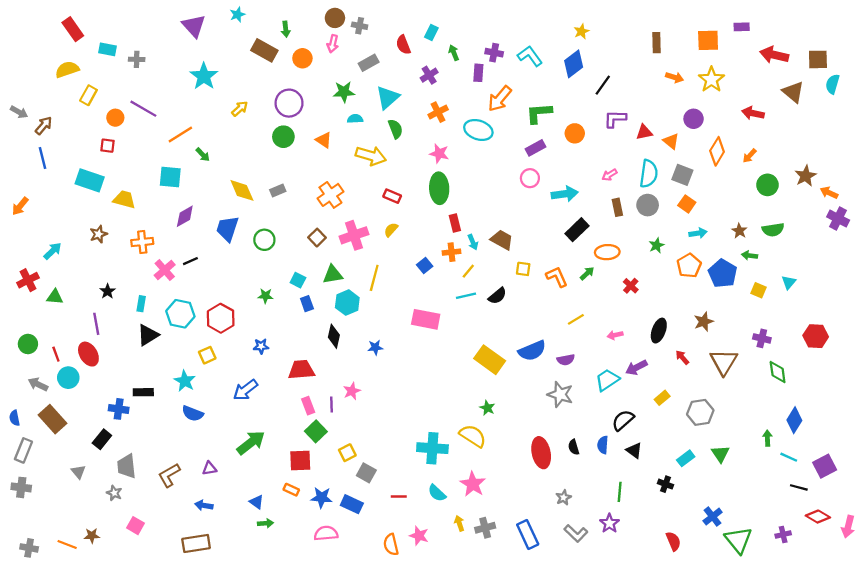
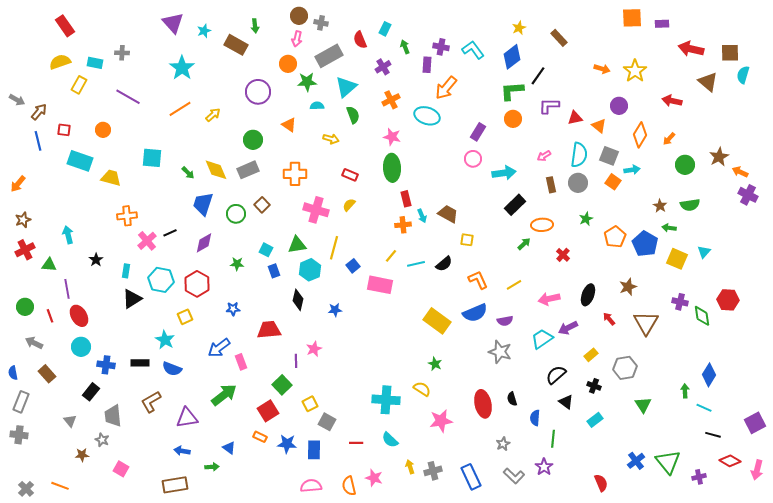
cyan star: (237, 15) -> (204, 31), moved
orange square: (708, 40) -> (632, 18), moved
brown rectangle: (657, 43) -> (559, 38), moved, turned -42
cyan rectangle: (107, 49) -> (95, 63), moved
orange circle: (302, 58) -> (288, 64), moved
gray rectangle: (369, 63) -> (329, 56), size x1.5
yellow arrow: (240, 109) -> (213, 115), moved
green L-shape: (539, 113) -> (512, 91), moved
orange circle: (115, 118) -> (103, 130), moved
orange line: (180, 134) -> (180, 109), moved
green circle: (283, 137) -> (253, 140), moved
red square: (107, 146) -> (64, 130), moved
purple rectangle: (536, 148) -> (478, 132), turned -30
green arrow: (203, 155) -> (188, 173), moved
yellow arrow: (371, 156) -> (331, 139), size x0.6
gray rectangle: (278, 190) -> (248, 170), size x1.5
orange cross: (330, 195) -> (295, 174), turned 35
purple diamond: (185, 216) -> (204, 243), moved
cyan arrow: (698, 233) -> (632, 170), moved
brown star: (99, 234) -> (23, 220), moved
pink cross: (354, 235) -> (316, 210), turned 35
brown square: (317, 238) -> (262, 205), moved
cyan arrow: (53, 251) -> (68, 235), moved, turned -60
blue square: (425, 266) -> (353, 266), moved
yellow line: (468, 271) -> (391, 256), moved
orange L-shape: (557, 277) -> (478, 280), moved
yellow square: (759, 290) -> (677, 259), size x1.5
purple line: (96, 324) -> (67, 289), moved
pink arrow: (615, 335) -> (549, 299), size x1.5
green diamond: (778, 372) -> (702, 316), moved
cyan circle: (68, 378) -> (81, 347), moved
black rectangle: (143, 392) -> (140, 363), moved
pink rectangle: (308, 406) -> (241, 362), moved
brown rectangle: (53, 419) -> (47, 374), size x0.7
yellow semicircle: (473, 436) -> (422, 389), size x0.7
blue semicircle: (603, 445) -> (535, 418), moved
cyan rectangle: (686, 458) -> (595, 420), moved
red square: (300, 461) -> (268, 411), turned -30
purple square: (825, 466) -> (755, 423), moved
purple triangle: (209, 468) -> (187, 418), size x1.6
brown L-shape: (169, 475) -> (151, 402), moved
pink star: (473, 484) -> (441, 421), moved, turned 30
black cross: (666, 484) -> (594, 386), moved
blue rectangle: (352, 504) -> (314, 450), turned 66
green arrow: (265, 523) -> (212, 467), moved
pink semicircle: (326, 533) -> (311, 486), moved
brown star: (92, 536) -> (82, 455), moved
green triangle: (738, 540) -> (668, 462), moved
gray cross: (29, 548) -> (26, 489), turned 35

